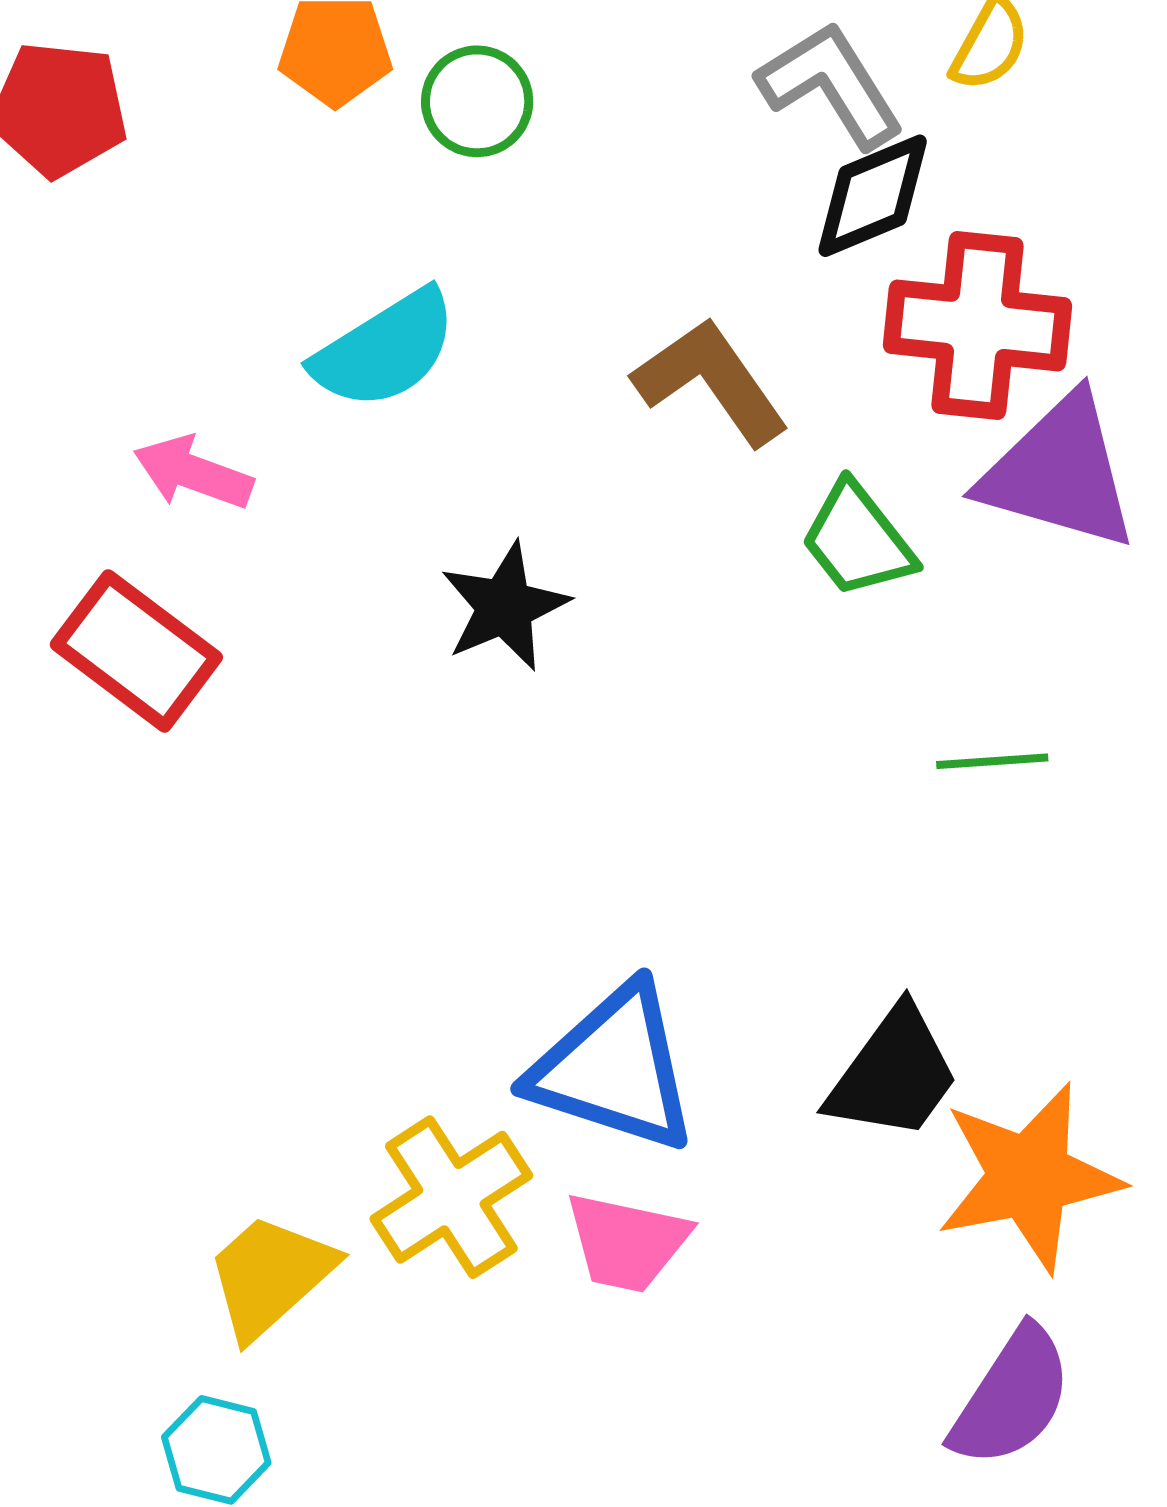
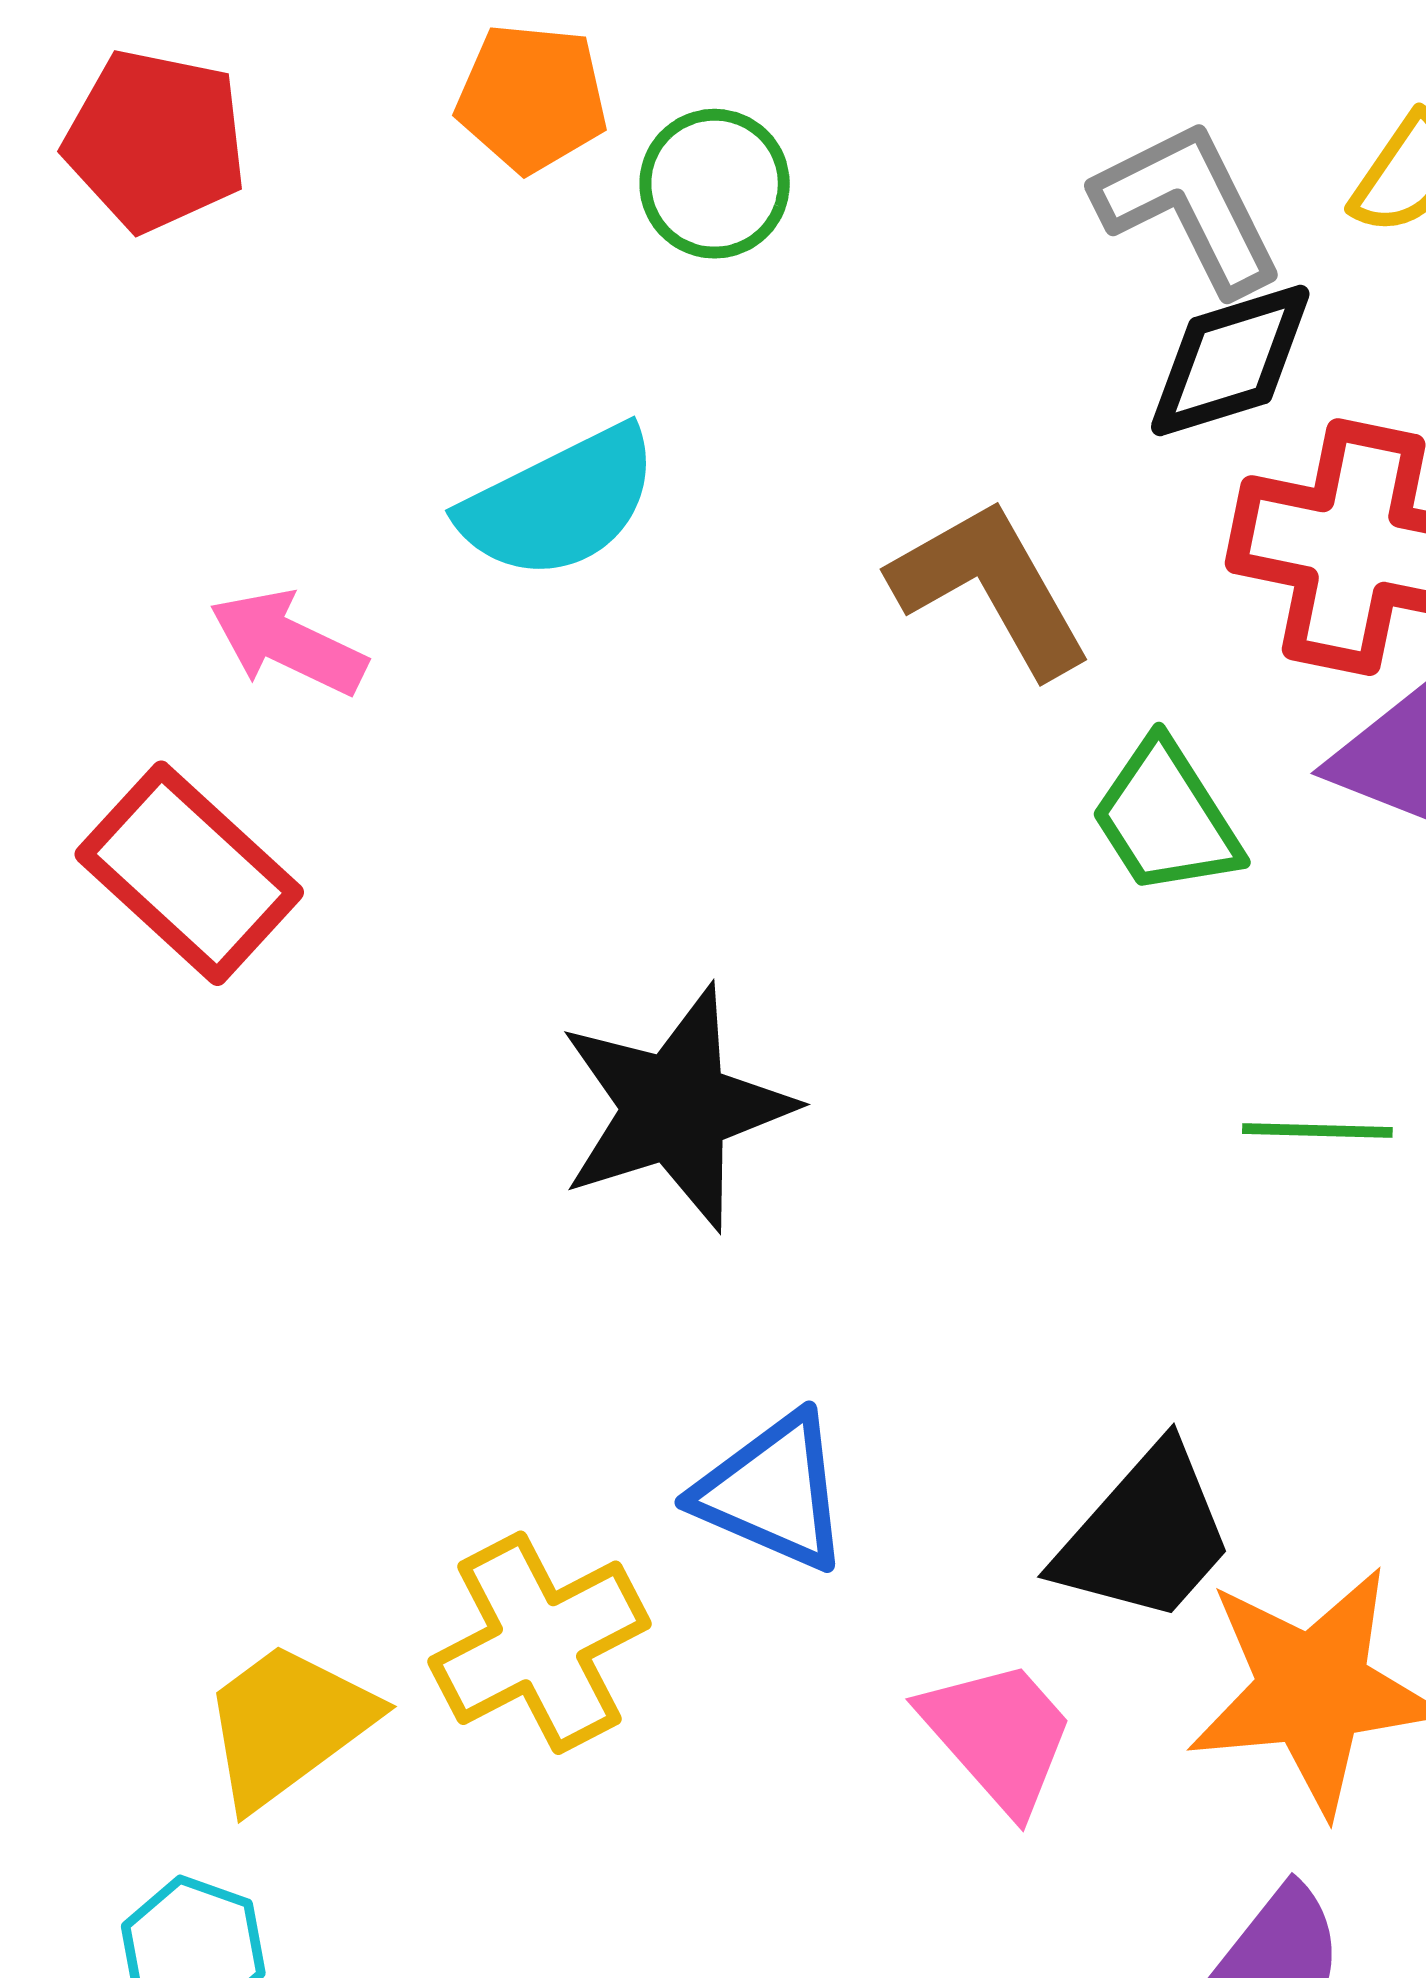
black star: (505, 607) -> (676, 1108), moved, size x1.4
blue triangle: (614, 1069) -> (773, 1492), size x0.7
pink trapezoid: (627, 1242) -> (998, 1735), moved, turned -149

